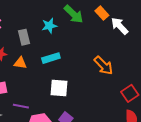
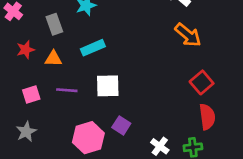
orange arrow: (104, 65) -> (188, 35), moved
purple line: (21, 106) -> (67, 90), moved

